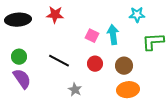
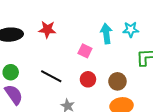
cyan arrow: (113, 35) -> (106, 34), moved

